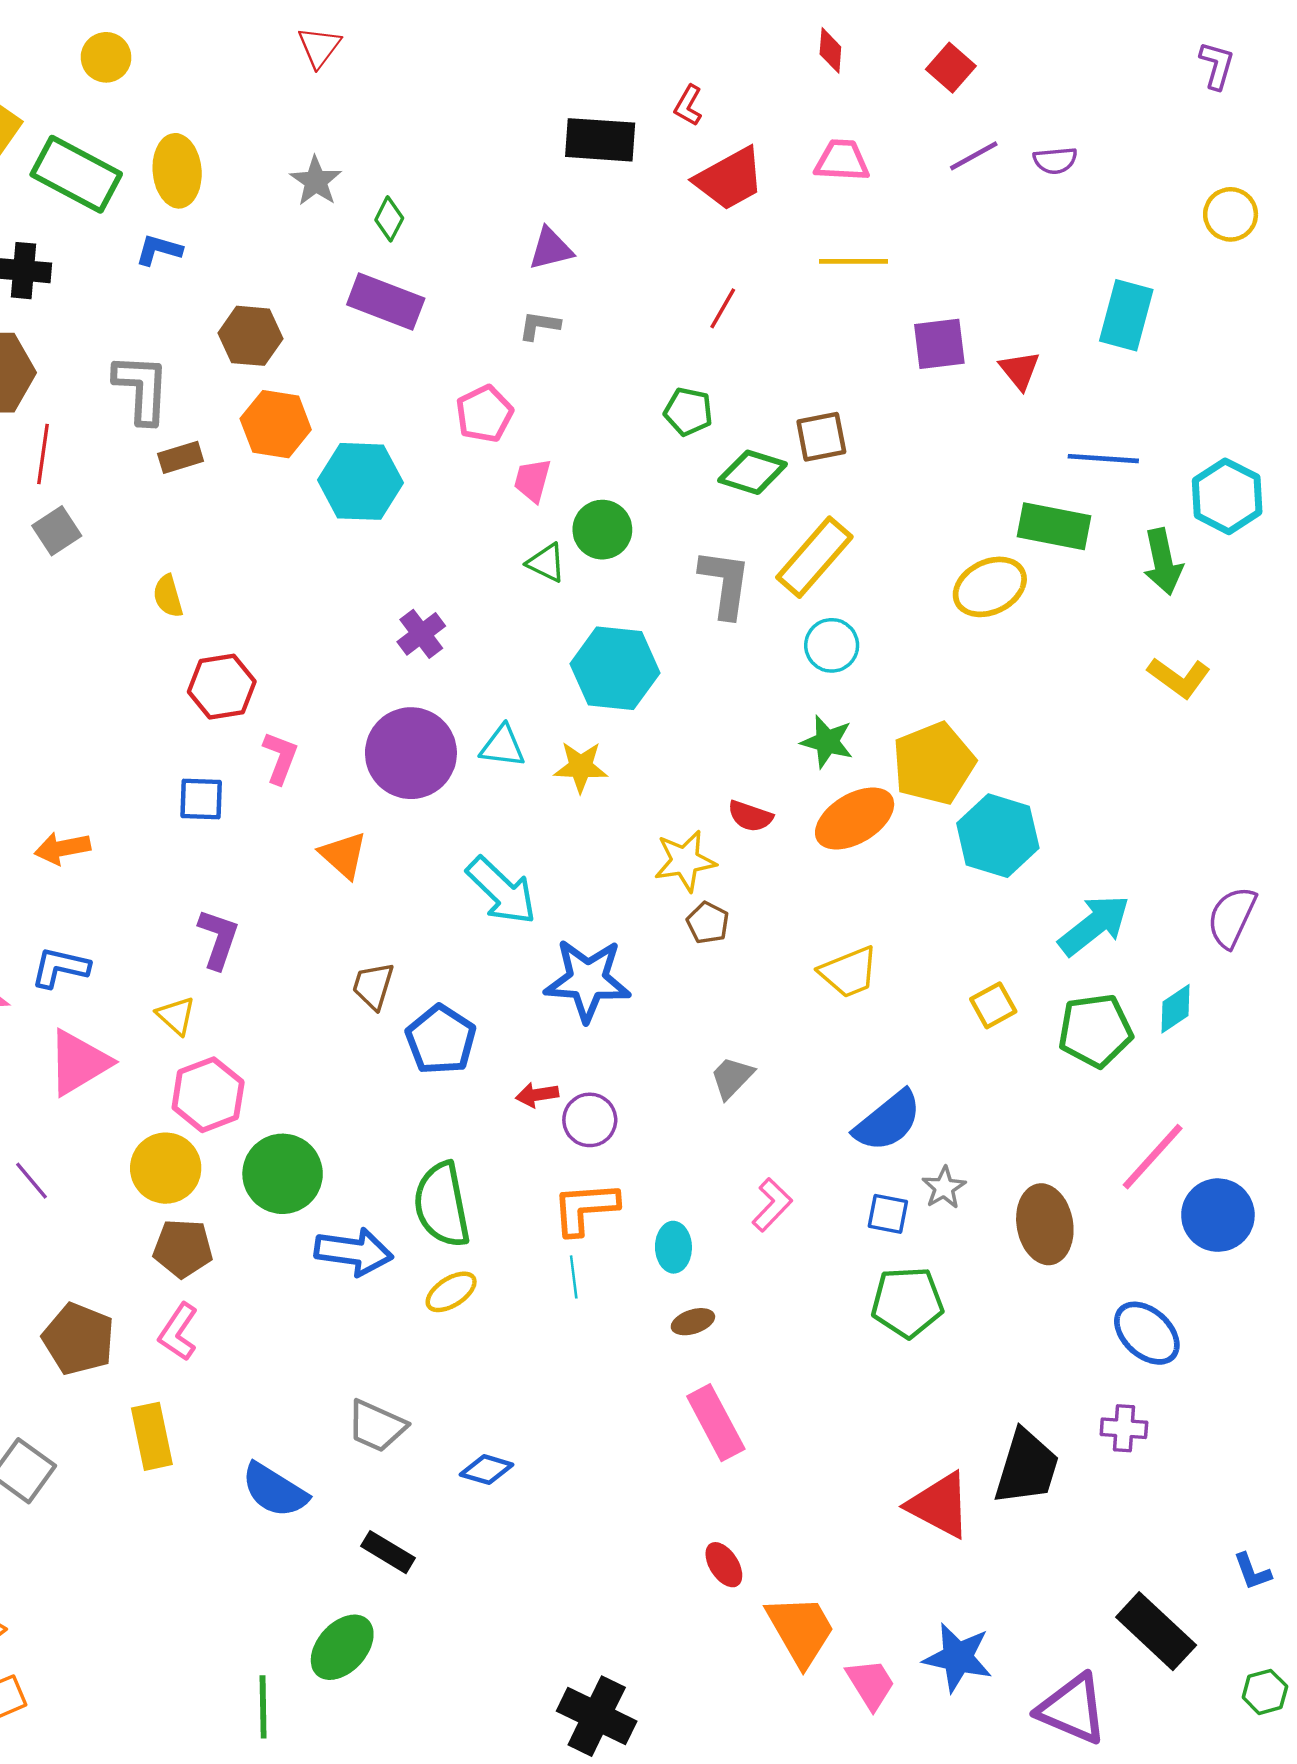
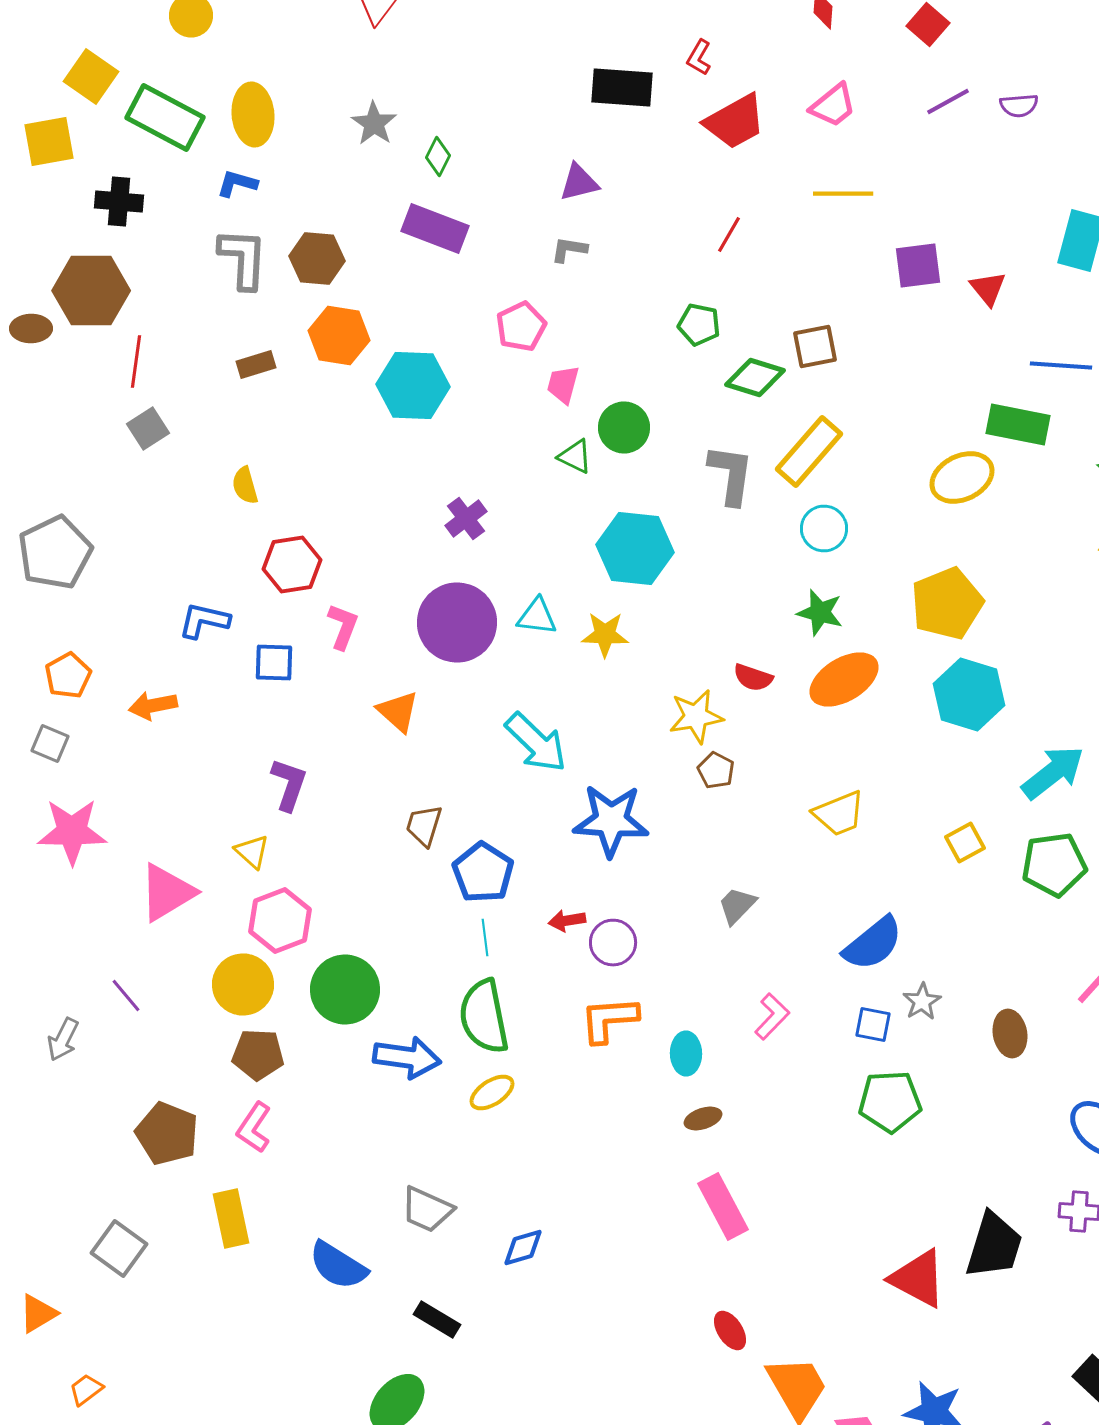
pink trapezoid: (842, 160) -> (833, 106), turned 138
gray L-shape: (142, 389) -> (243, 258), moved
yellow pentagon: (934, 763) -> (947, 604), moved
blue L-shape: (60, 967) -> (204, 620), moved
brown ellipse: (1045, 1224) -> (1010, 1034), size x0.7
cyan line: (574, 1277) -> (485, 938), moved
blue diamond: (487, 1470) -> (523, 1248), turned -33

